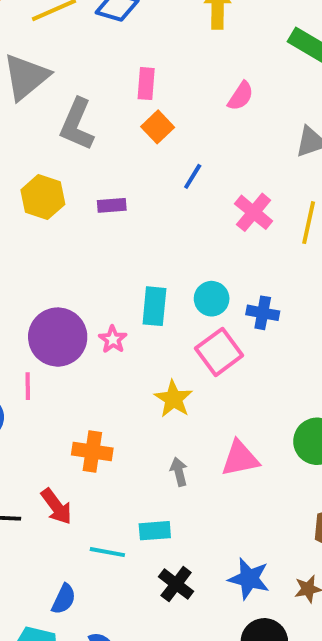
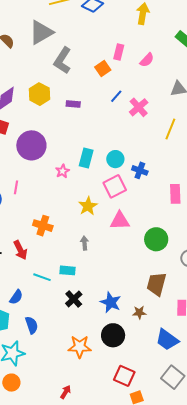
pink rectangle: (146, 84) -> (119, 52), moved
pink cross: (254, 212) -> (139, 107), moved
purple circle: (58, 337) -> (31, 145), moved
pink triangle: (240, 458) -> (120, 221), moved

